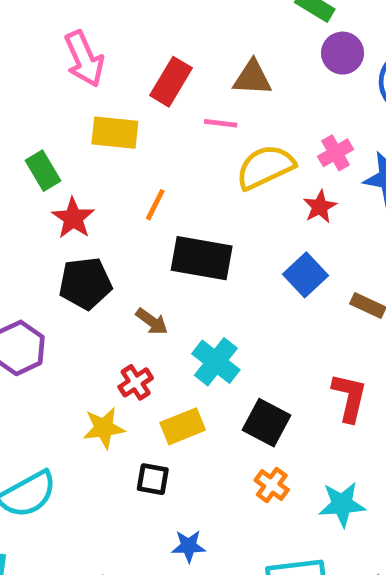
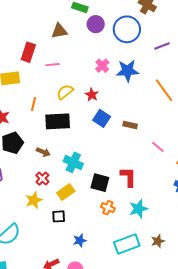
brown triangle: (252, 78) -> (59, 31), moved
yellow semicircle: (265, 167) -> (65, 92), moved, size x0.7
red star: (320, 207) -> (92, 95), moved
red L-shape: (349, 397) -> (128, 177), moved

